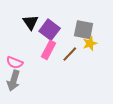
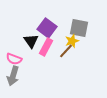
black triangle: (31, 22) -> (31, 41), moved
yellow star: (90, 43) -> (72, 41), moved

